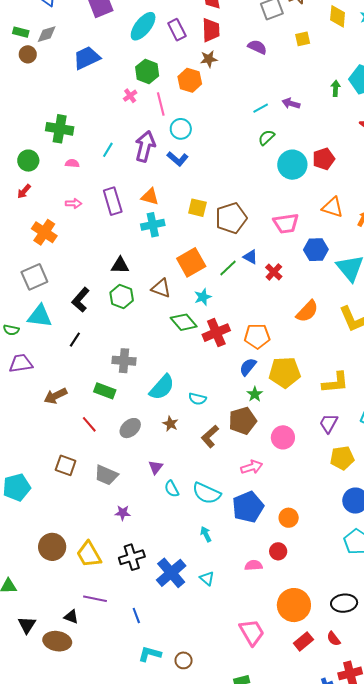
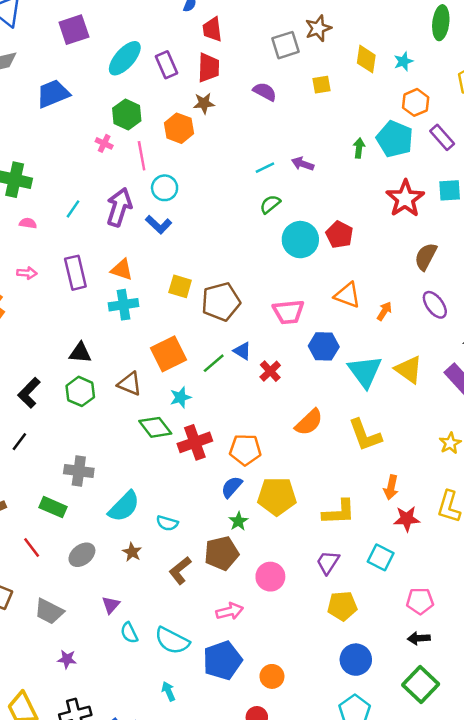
pink cross: (130, 96) -> (104, 143), turned -32
red pentagon: (324, 159) -> (339, 235), turned -30

